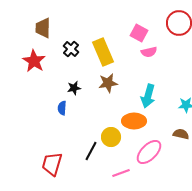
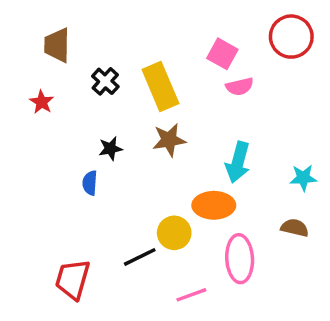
red star: (34, 61) -> (42, 102), size x0.6
black line: (91, 151) -> (140, 257), turned 36
pink ellipse: (149, 152) -> (240, 259), turned -48

